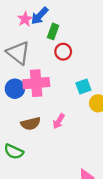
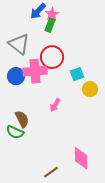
pink star: (25, 19) -> (52, 14), moved
red circle: (63, 52) -> (52, 57), moved, size x1.5
brown semicircle: (31, 124) -> (22, 119), moved, turned -102

